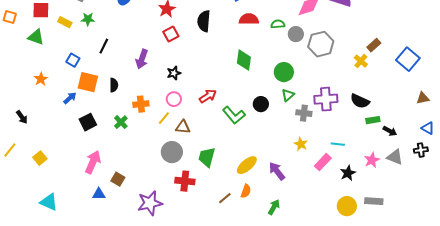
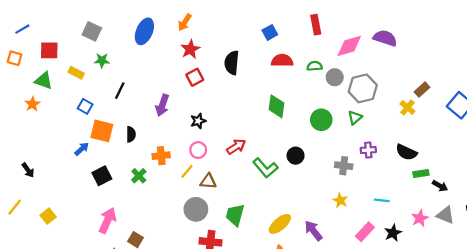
yellow rectangle: (65, 22) -> (76, 73), moved
orange star: (41, 79) -> (32, 104), moved
green triangle: (288, 95) -> (355, 118), moved
purple cross: (326, 99) -> (368, 150), size x0.6
pink rectangle: (323, 162) -> (365, 232), moved

